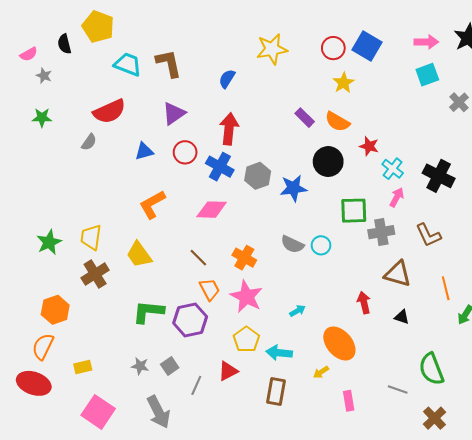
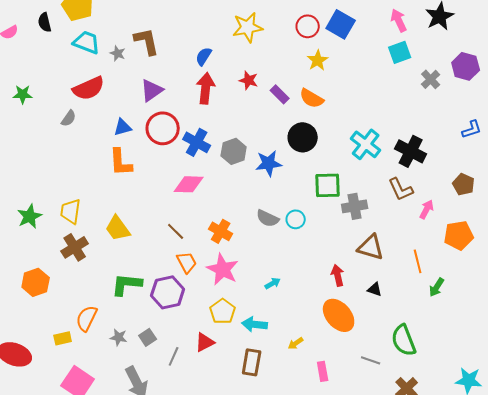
pink arrow: (426, 42) -> (399, 20), turned -115
cyan trapezoid: (128, 64) -> (87, 42), moved
gray star: (44, 76) -> (118, 53), moved
red arrow: (229, 129) -> (206, 88), moved
red star: (369, 146) -> (249, 80), moved
red circle: (185, 152) -> (163, 128), size x1.4
cyan cross: (393, 169) -> (366, 144), size x1.4
pink arrow: (397, 197) -> (427, 209), moved
orange L-shape: (152, 204) -> (121, 162), moved, turned -64
brown L-shape: (428, 235) -> (401, 189), moved
orange ellipse: (339, 343) -> (339, 315), moved
orange semicircle: (43, 347) -> (87, 318), moved

